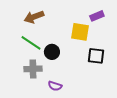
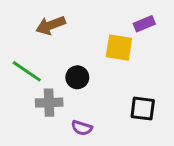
green line: (31, 43) -> (27, 71), moved
black square: (96, 56) -> (143, 109), moved

